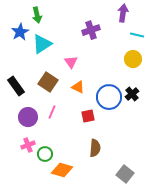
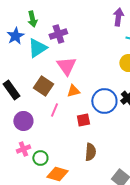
purple cross: (91, 30) -> (58, 34), moved
pink triangle: (71, 62) -> (66, 66), size x1.5
orange triangle: (78, 87) -> (73, 91), turned -40
pink line: (52, 112) -> (54, 110), moved

